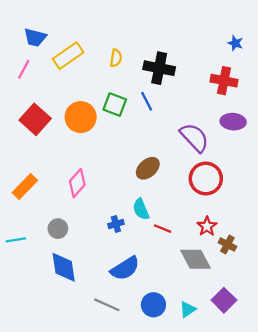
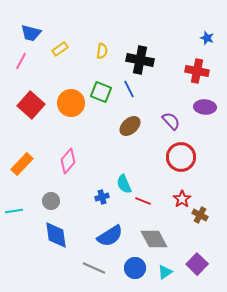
yellow rectangle: (68, 56) -> (60, 49), size x0.6
purple semicircle: (194, 138) -> (171, 121), size x0.7
brown ellipse: (148, 168) -> (130, 126), moved
gray diamond: (196, 259) -> (154, 239), moved

